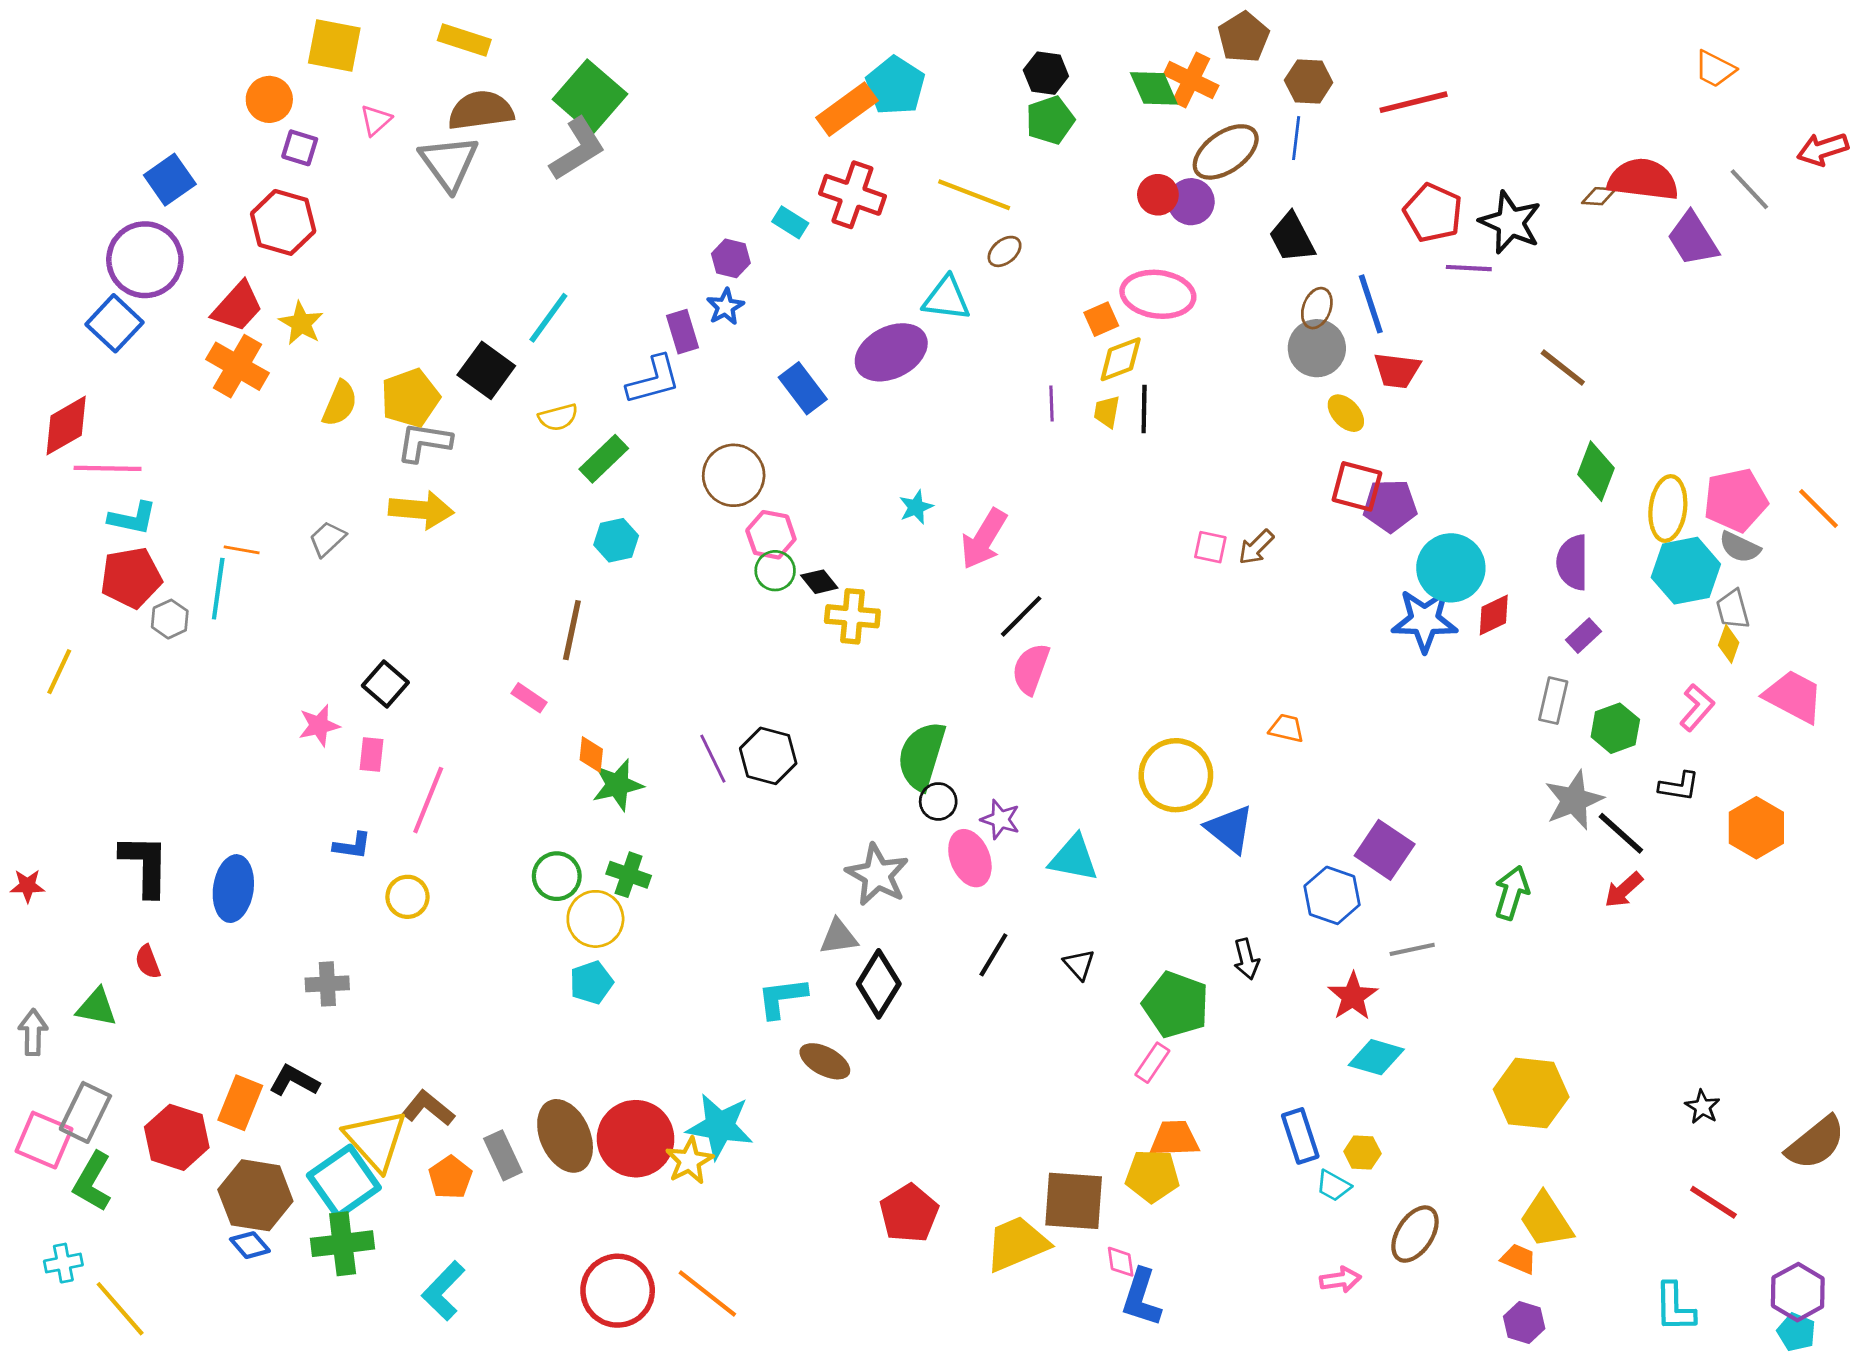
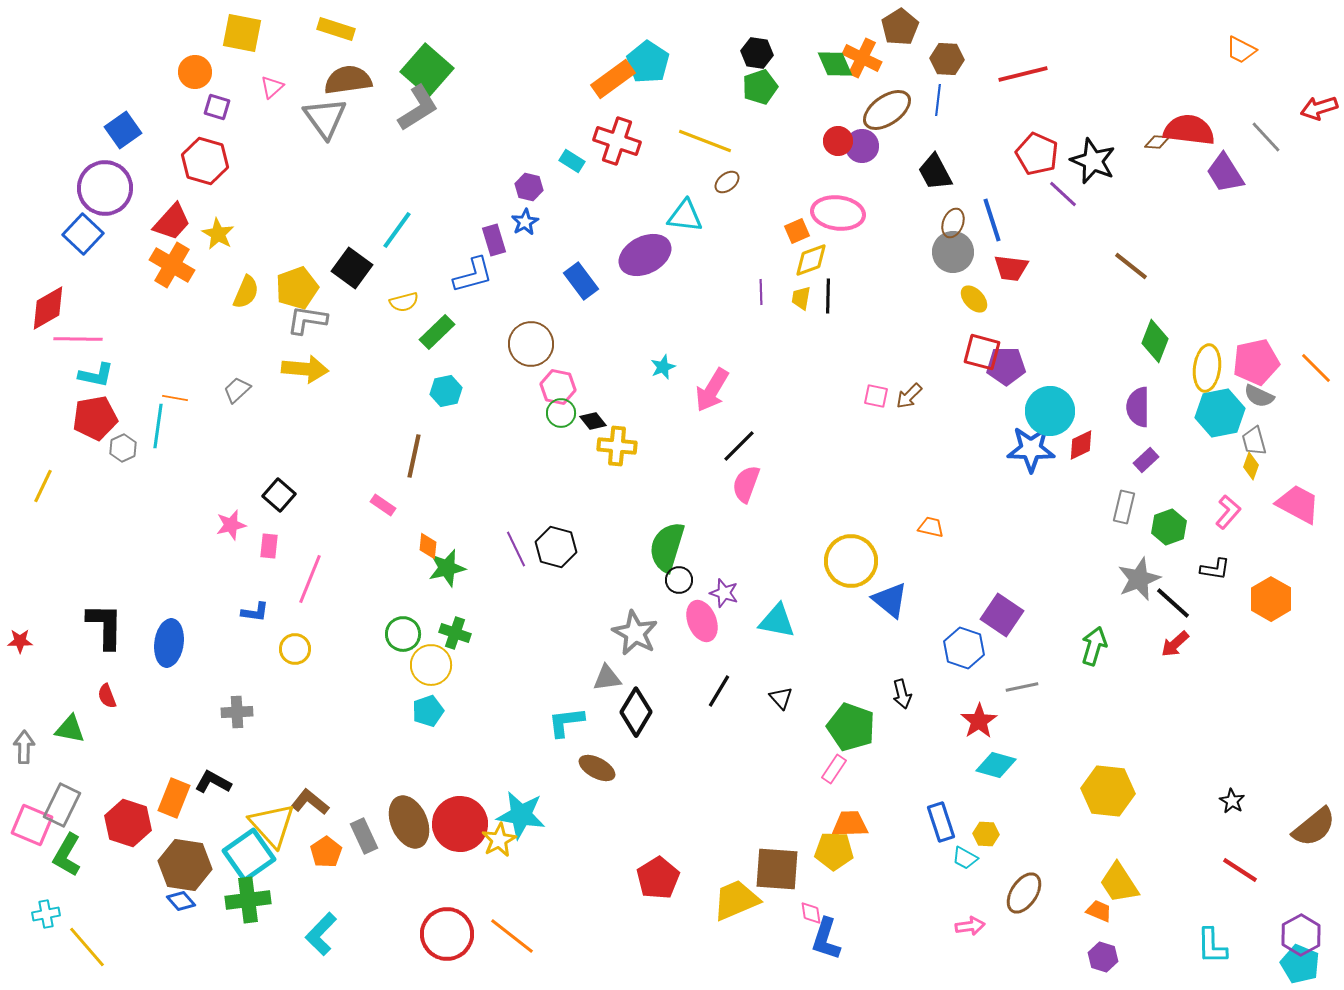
purple line: (1469, 268) -> (1063, 194), turned 40
cyan pentagon: (1796, 1332) -> (1300, 964), size x1.4

